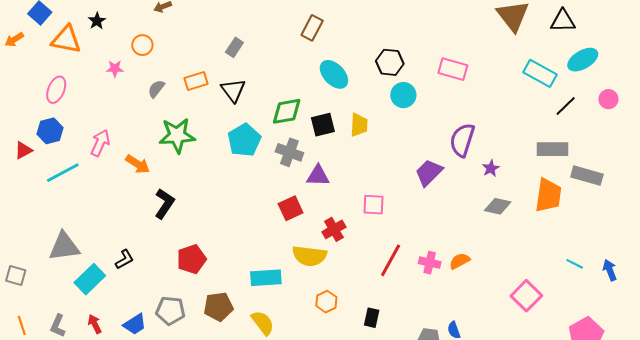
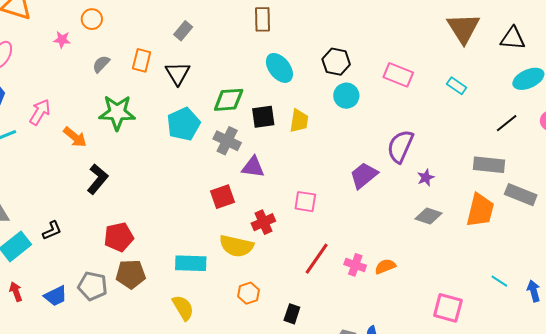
brown rectangle: (312, 28) -> (262, 19), turned -35
cyan rectangle: (540, 73) -> (457, 86), moved, size x0.6
orange rectangle: (196, 81) -> (142, 60), turned -65
pink square: (526, 296) -> (448, 308), turned -36
brown pentagon: (218, 307) -> (131, 274), moved

